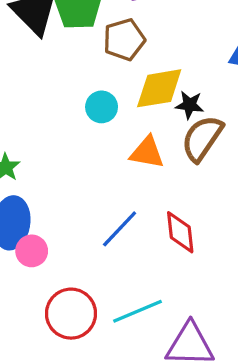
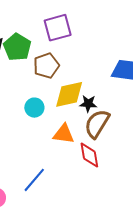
blue line: (120, 229) -> (34, 180), moved
red diamond: (180, 232) -> (89, 155), moved

